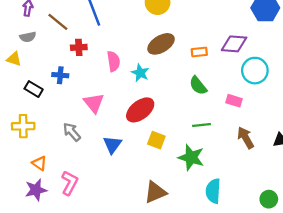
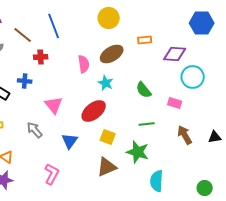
orange rectangle: (199, 52) -> (145, 40), moved
pink semicircle: (114, 61) -> (84, 64), moved
cyan star: (140, 73) -> (106, 83), moved
pink L-shape: (70, 183) -> (52, 174), moved
brown triangle: (155, 192) -> (107, 167), moved

